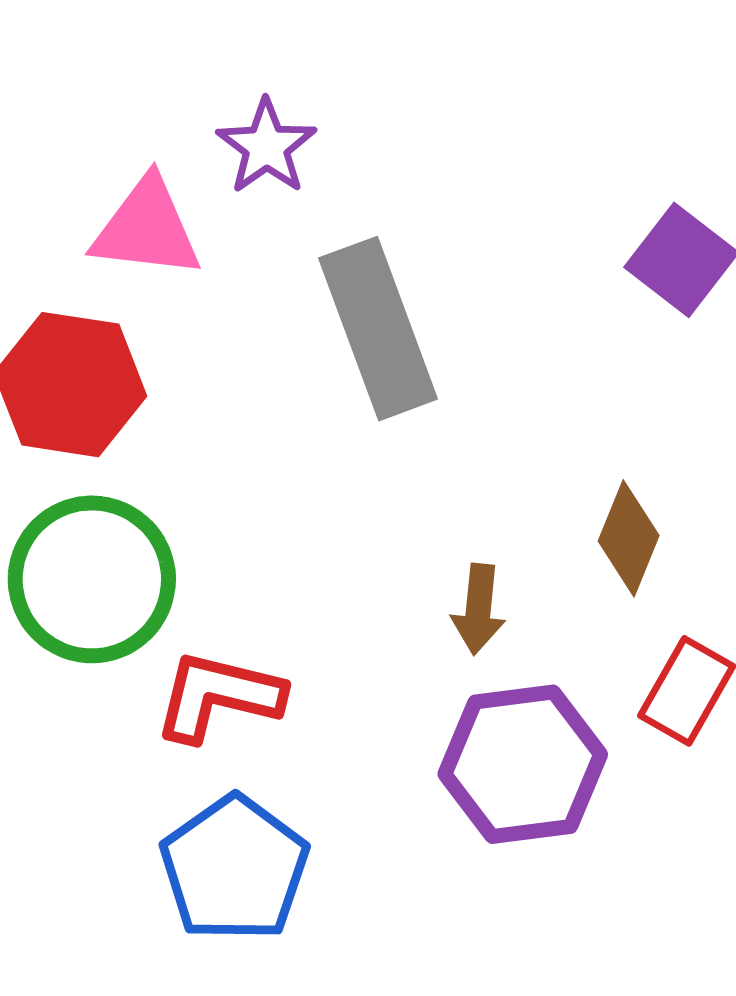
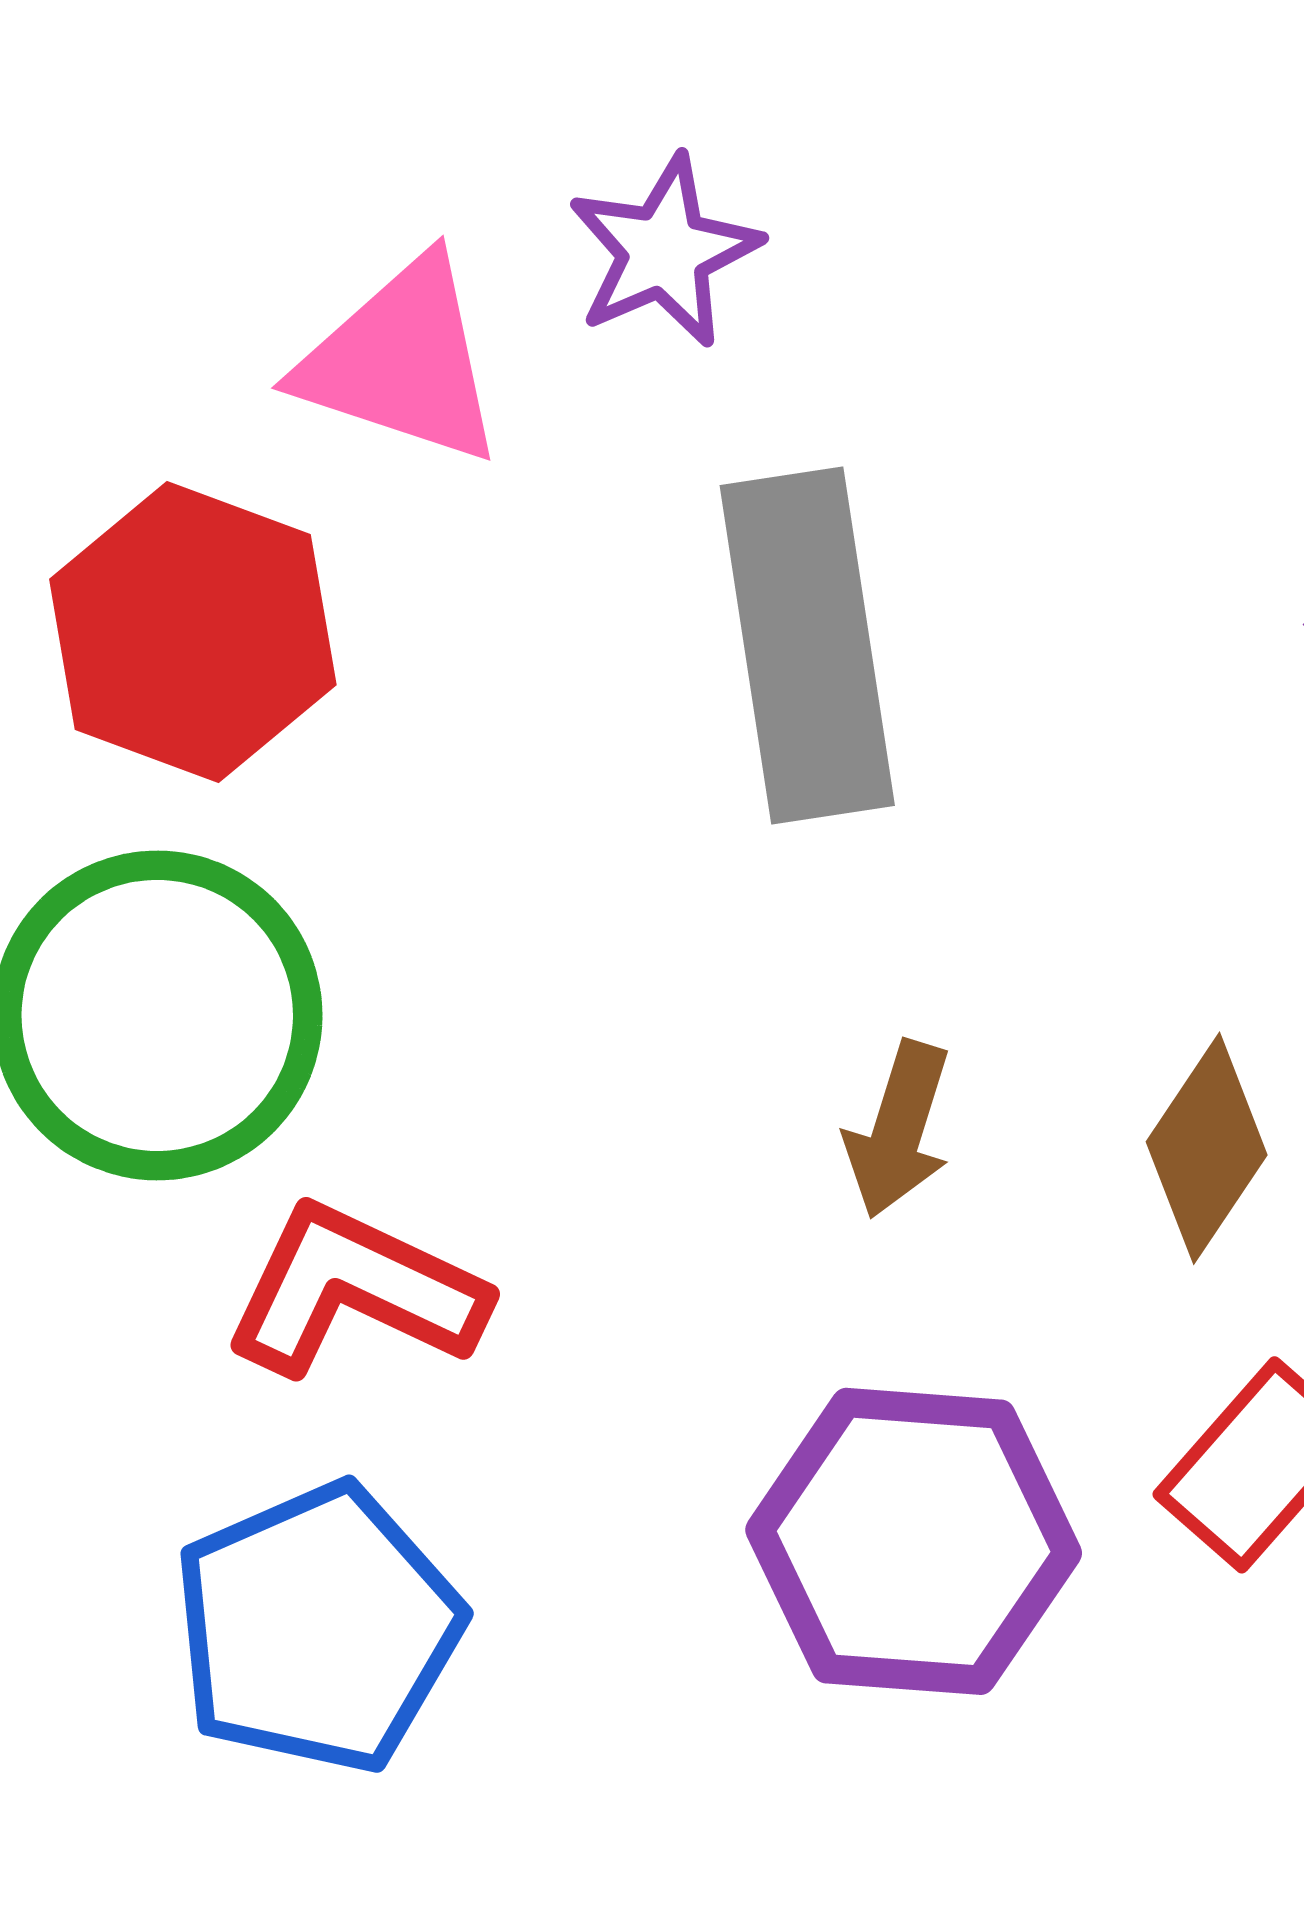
brown arrow: (478, 609) -> (899, 1130), moved

